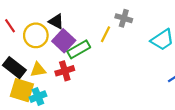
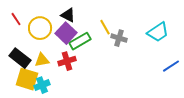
gray cross: (124, 18) -> (119, 38), moved
black triangle: (56, 21) -> (68, 15), moved
yellow line: (106, 34) -> (105, 27), turned -56

